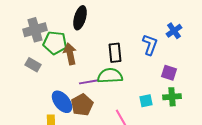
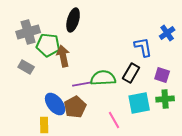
blue L-shape: (150, 45) -> (143, 47), turned -30
black rectangle: (115, 53) -> (131, 73), moved, turned 36
cyan square: (146, 101) -> (139, 103), size x1.6

